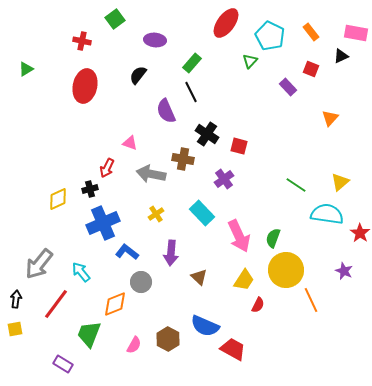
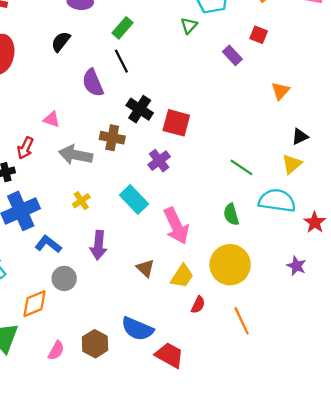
black triangle: (341, 56) -> (300, 137), moved
red square: (239, 146) -> (176, 123), size x1.4
green semicircle: (273, 238) -> (231, 214), moved, turned -36
brown triangle: (199, 277) -> (145, 268), moved
orange line: (311, 300) -> (242, 321), moved

